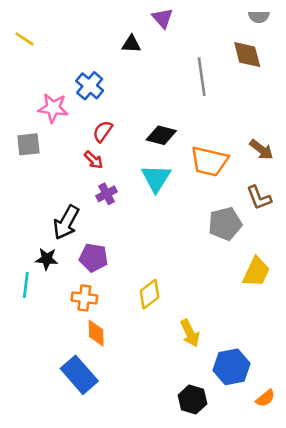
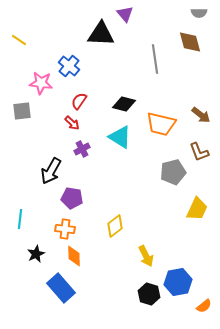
yellow line: (25, 39) -> (19, 40), moved
black triangle: (131, 44) -> (101, 34), size x1.8
cyan triangle: (156, 178) -> (120, 137), turned -30
black star: (47, 259) -> (36, 254), moved, turned -30
black hexagon: (192, 400) -> (149, 294), moved

